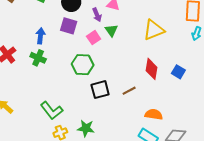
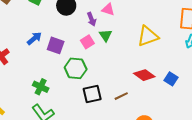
purple square: (69, 26) -> (56, 45), moved
blue arrow: (40, 36) -> (34, 38), turned 42
green cross: (38, 58) -> (41, 87), moved
red diamond: (152, 69) -> (144, 75), turned -65

